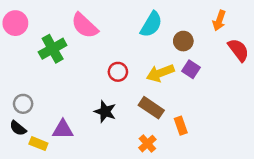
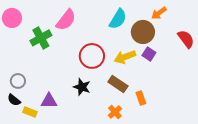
orange arrow: (219, 21) -> (159, 13), moved, turned 35
pink semicircle: (85, 26) -> (66, 20), turned -95
brown circle: (183, 41) -> (143, 32), size x1.5
red circle: (118, 72) -> (92, 56), size x1.6

